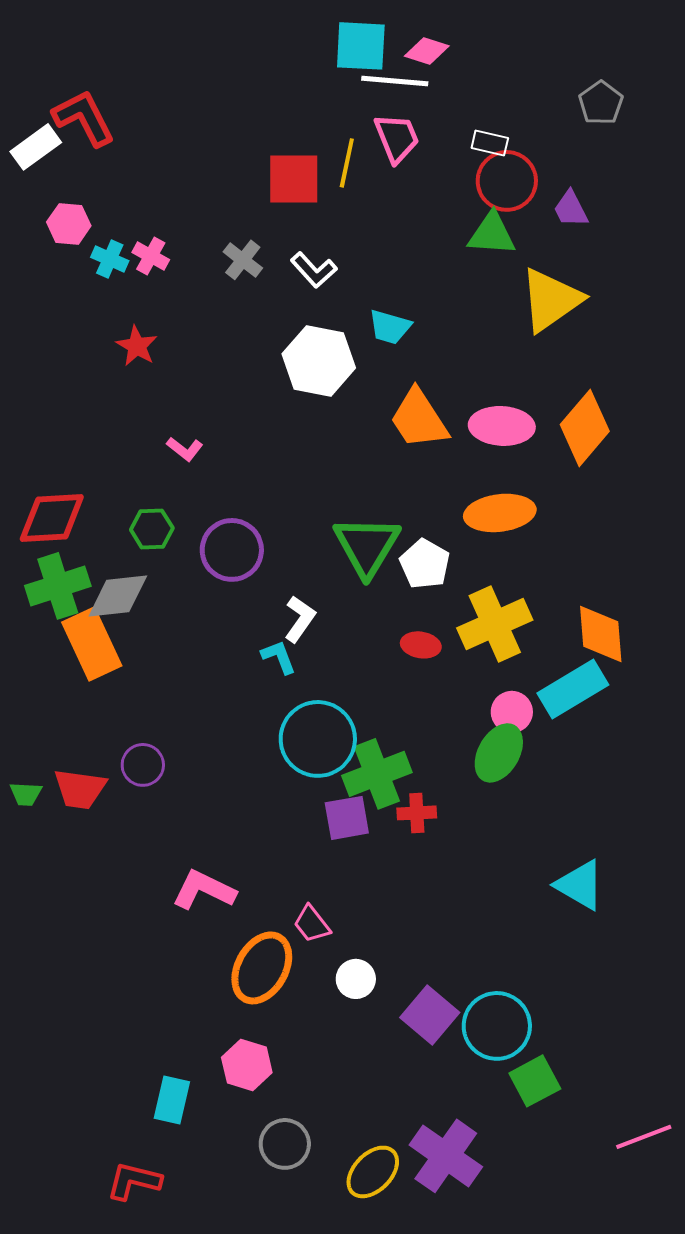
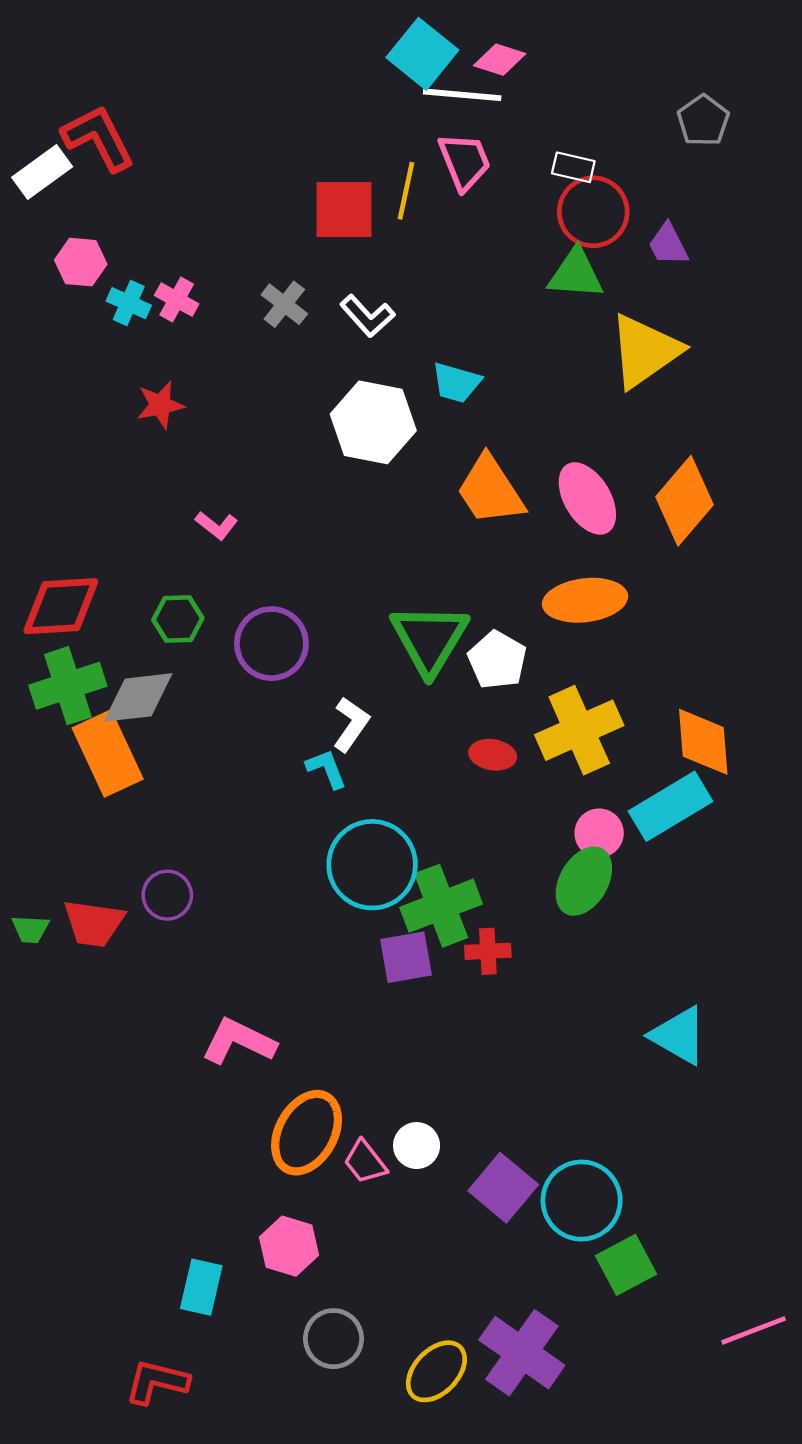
cyan square: (361, 46) -> (422, 54), turned 36
red star: (137, 346) -> (160, 405), turned 30
pink ellipse: (502, 426) -> (587, 498), turned 56
pink trapezoid: (312, 924) -> (365, 1162), moved

